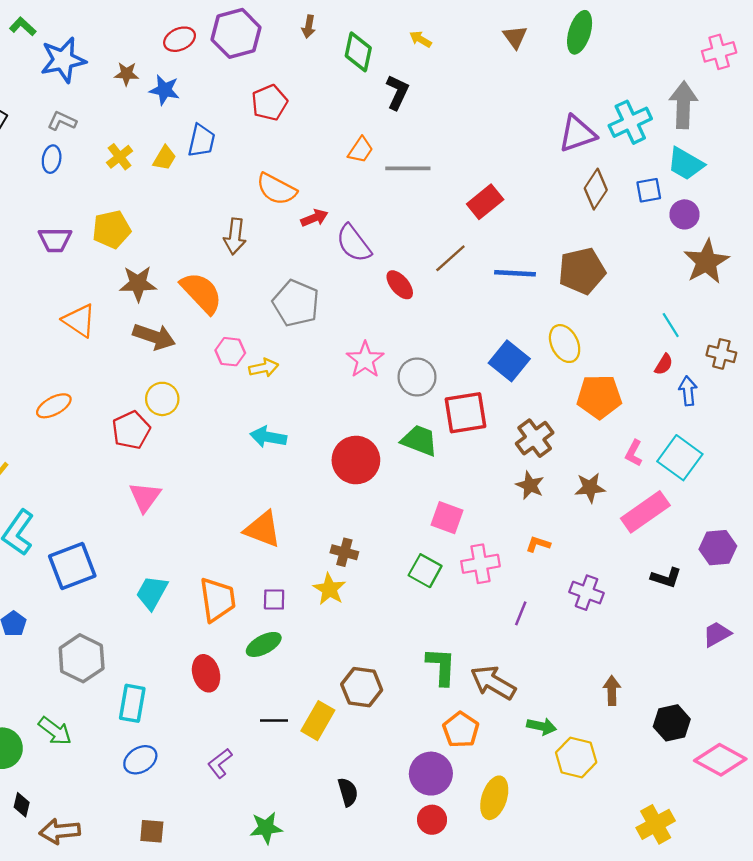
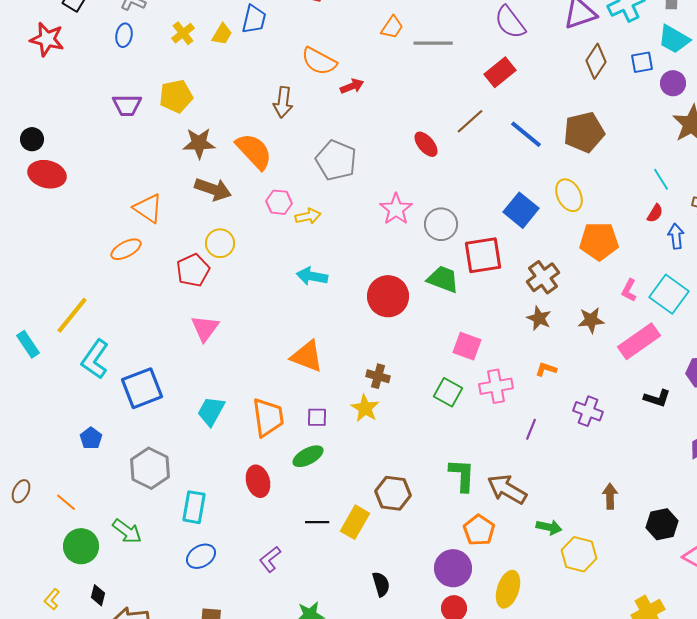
purple semicircle: (354, 243) -> (510, 22), moved
blue line: (515, 273) -> (526, 134), turned 36
orange triangle: (79, 321) -> (148, 208), moved

